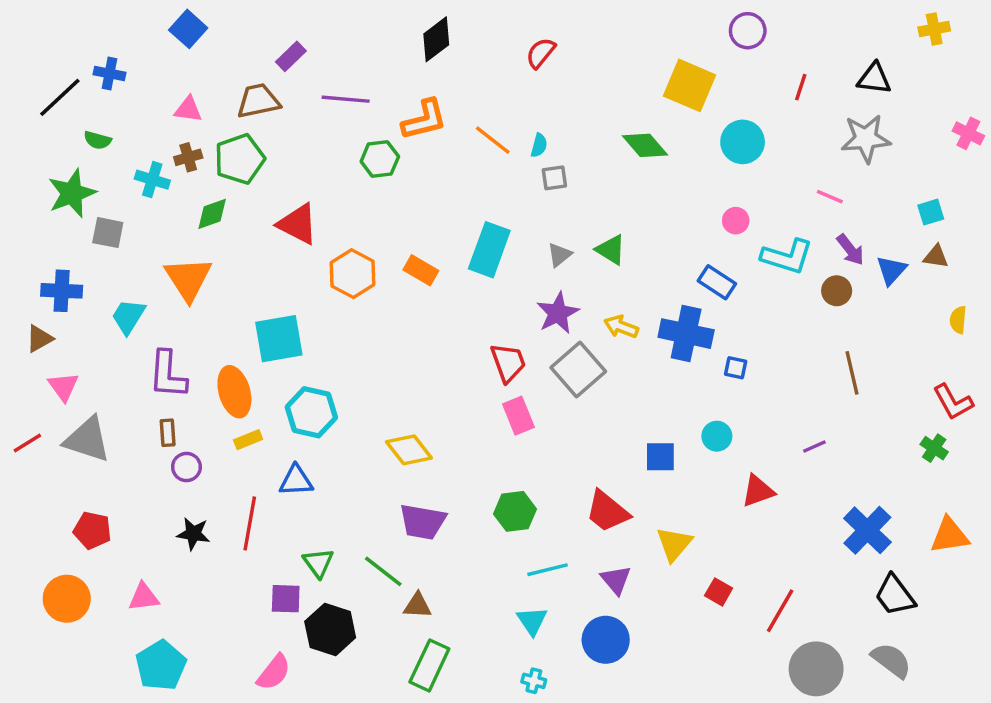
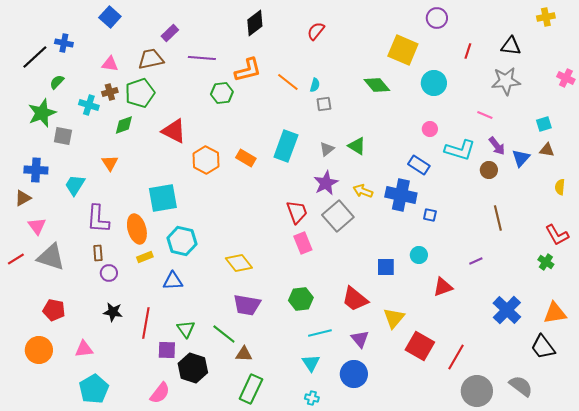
green semicircle: (98, 140) -> (57, 82), turned 119
orange triangle: (188, 279) -> (110, 163), size x0.6
red line: (250, 523) -> (146, 323), moved
red square: (719, 592) -> (420, 346), size x1.8
black trapezoid: (895, 595) -> (543, 347), moved

